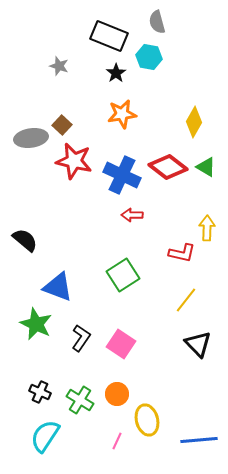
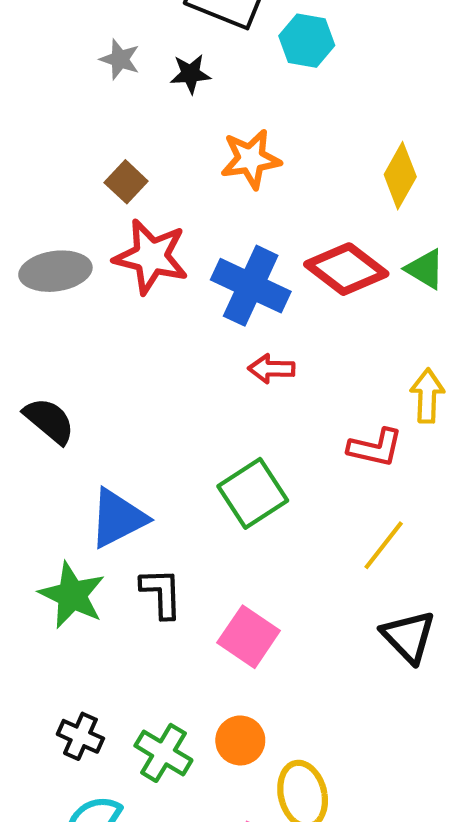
black star: (116, 73) -> (190, 74), moved, turned 30
gray ellipse: (31, 138) -> (55, 271), moved
blue triangle: (58, 287) -> (118, 518), turned -48
black L-shape: (81, 338) -> (161, 593), moved, turned -36

